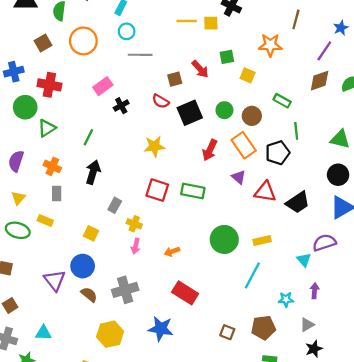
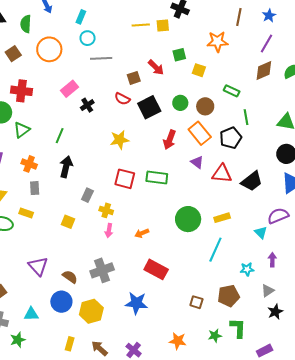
blue star: (341, 28) -> (269, 16), moved
blue circle: (83, 266) -> (61, 302), moved

